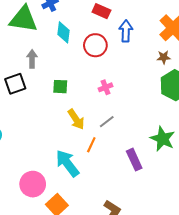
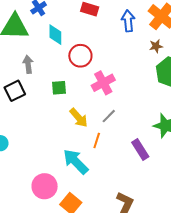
blue arrow: (126, 31) -> (128, 21), moved
red circle: (95, 45) -> (80, 56), moved
pink cross: (106, 87) -> (103, 83), size x1.6

